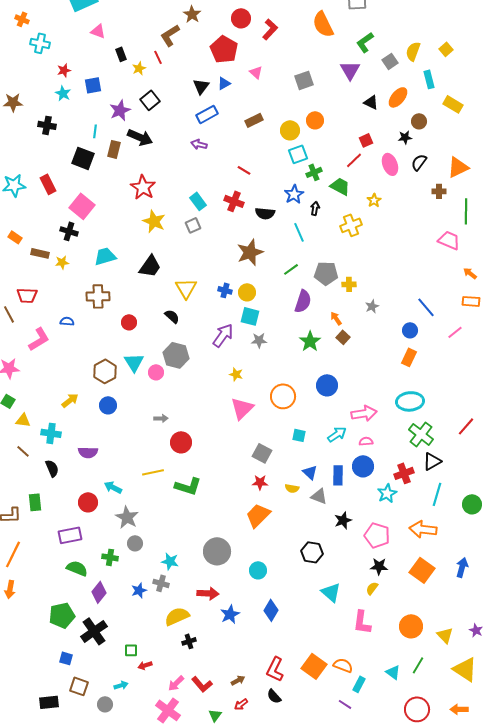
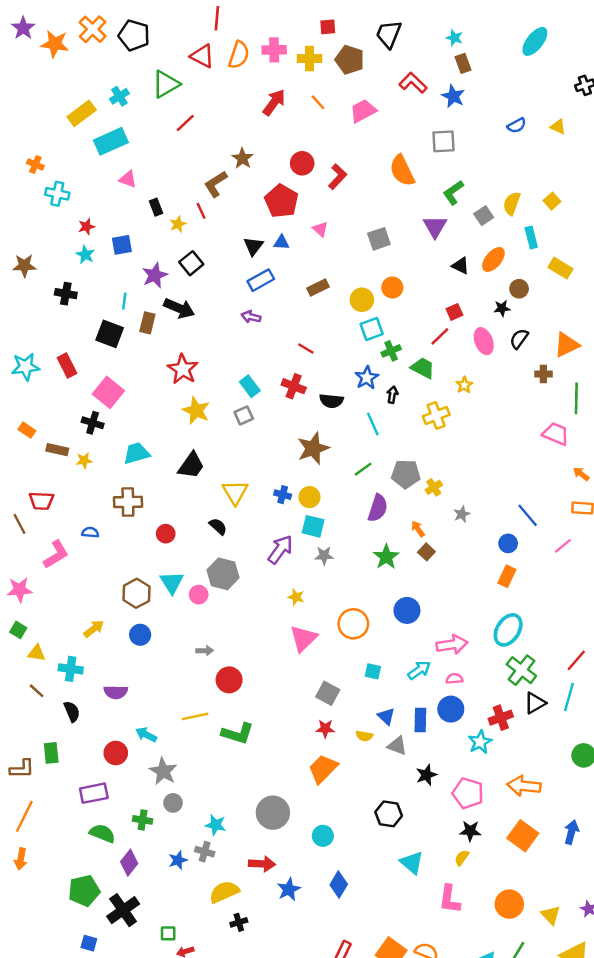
blue triangle: (224, 83) -> (281, 242), turned 32
yellow cross: (349, 284) -> (434, 487), turned -32
cyan ellipse: (410, 401) -> (508, 630), turned -52
cyan line: (437, 494) -> (569, 697), moved

